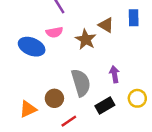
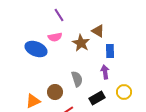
blue rectangle: (134, 18) -> (110, 51), moved
gray semicircle: (81, 83) -> (77, 79), size x0.7

